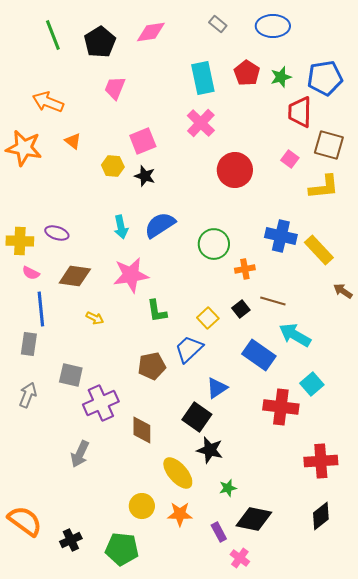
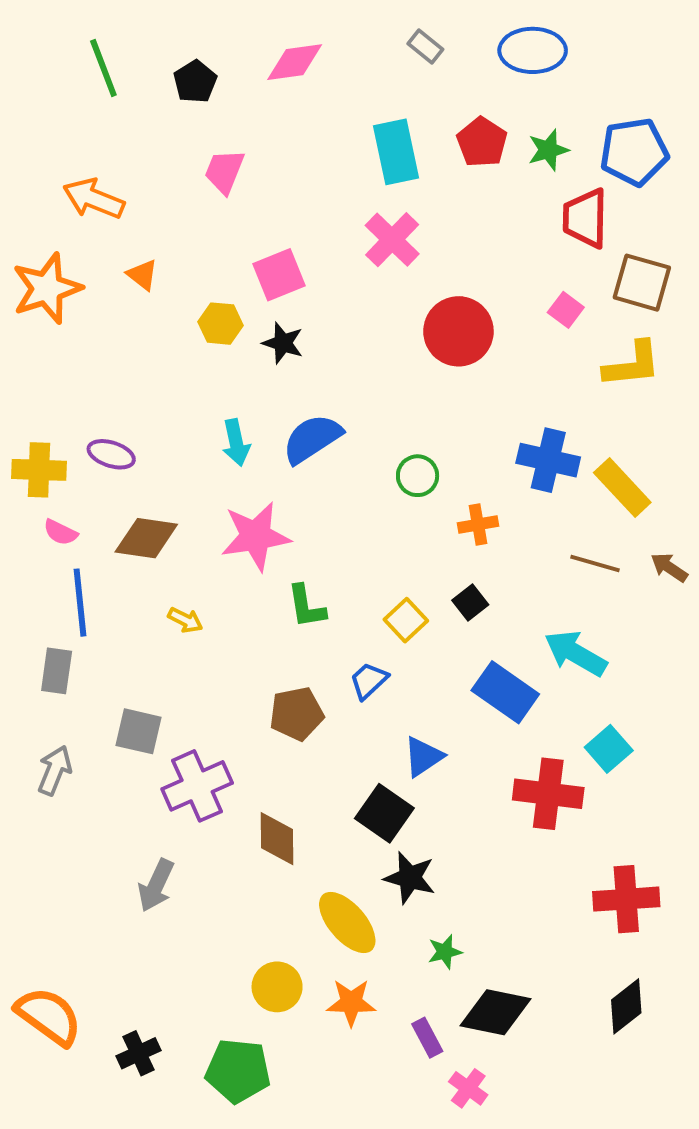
black pentagon: (100, 42) -> (195, 82), size x0.7
orange star: (24, 148) -> (47, 288), turned -30
green circle: (214, 244) -> (418, 476), size x0.7
brown line: (273, 301) -> (595, 564), moved
blue trapezoid: (189, 349) -> (369, 681), size x0.7

